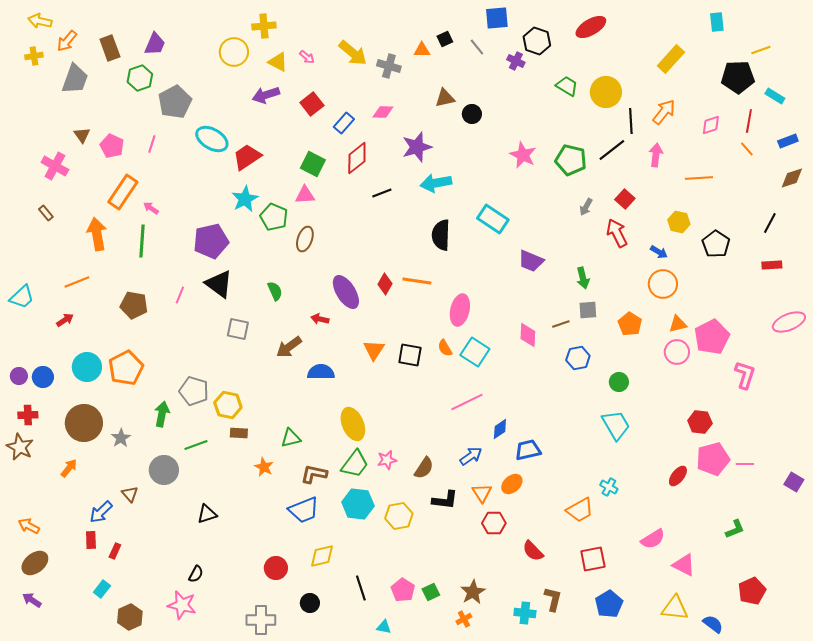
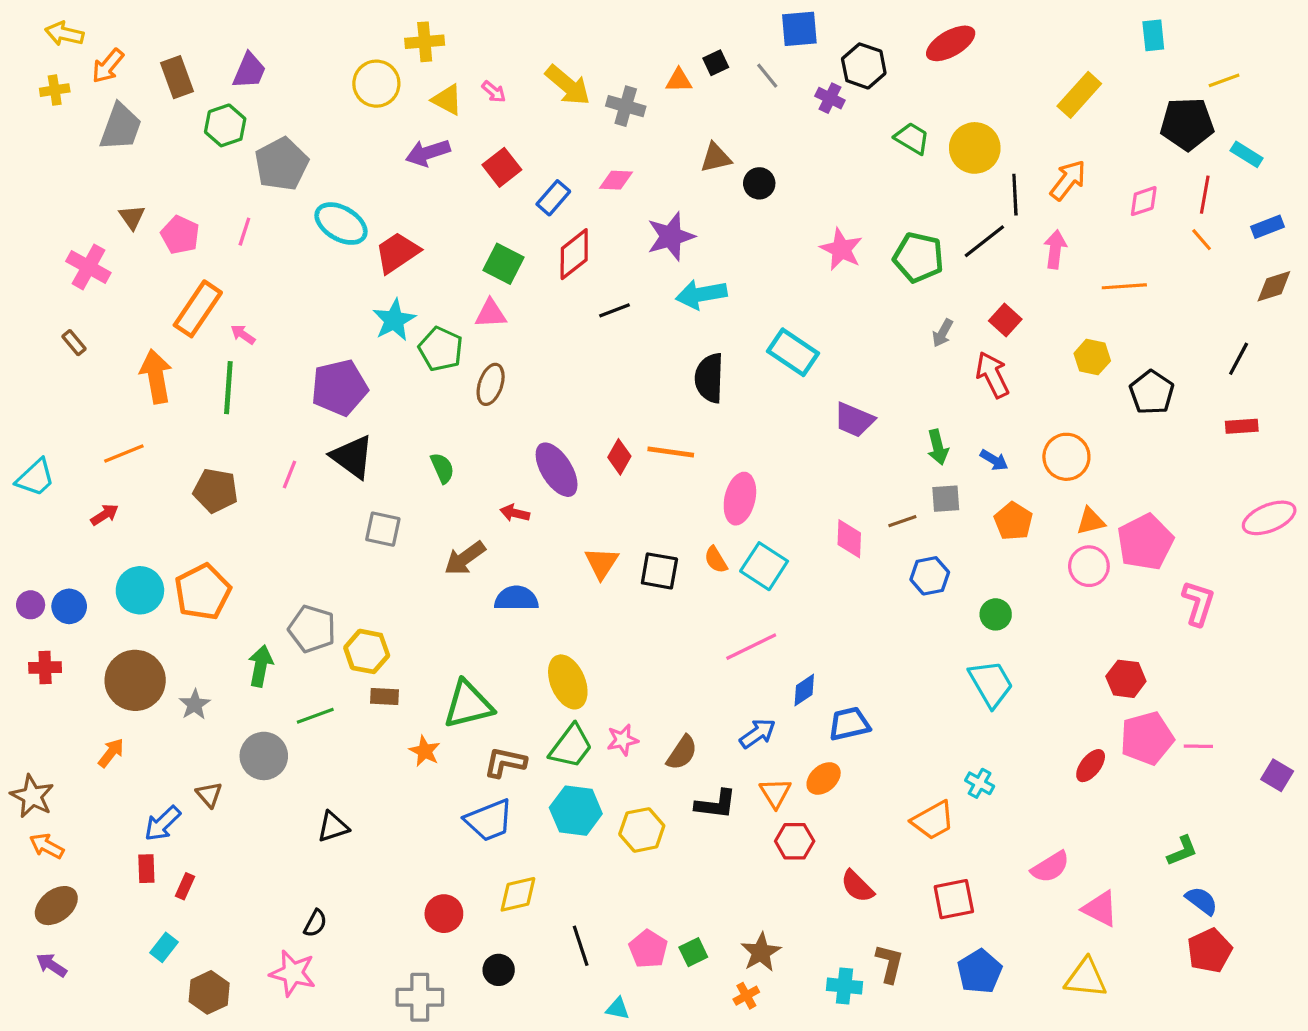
blue arrow: (659, 252) -> (994, 460), moved
green triangle: (291, 438) -> (468, 704), size x1.6
brown star: (20, 447) -> (32, 796), moved
blue semicircle: (713, 624) -> (1202, 901), moved

